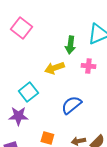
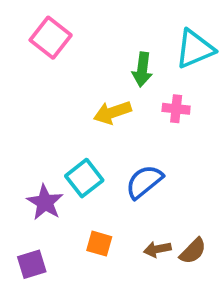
cyan square: (28, 92) -> (84, 178), moved
purple star: (18, 116) -> (45, 202), turned 30

